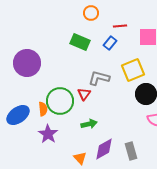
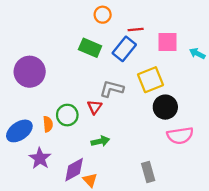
blue rectangle: (110, 43) -> (124, 49), size x1.5
green circle: (60, 101) -> (67, 115), size x0.7
purple star: (48, 134) -> (40, 158), moved
purple diamond: (104, 149) -> (74, 170), moved

